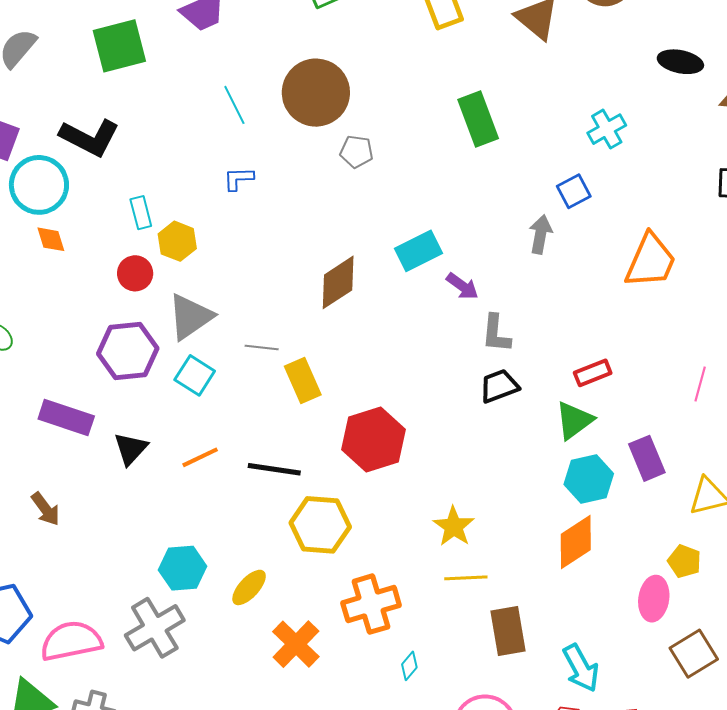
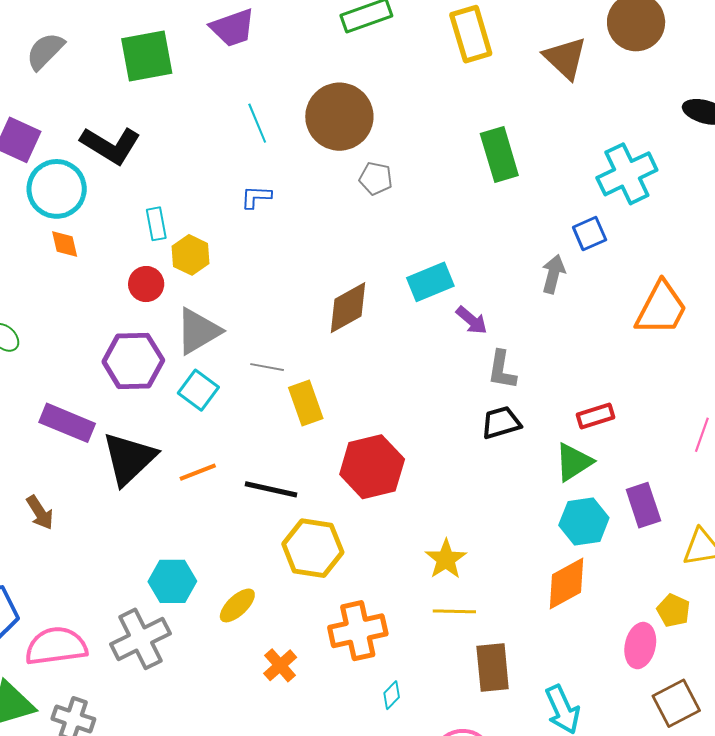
cyan cross: (607, 129) -> (627, 174), size x1.5
black triangle: (131, 449) -> (129, 459), size x1.6
orange cross: (296, 644) -> (280, 665), size x0.7

